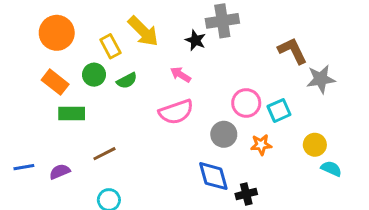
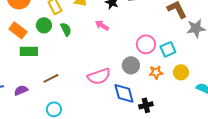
green semicircle: (127, 81) -> (66, 29), turned -88
pink semicircle: (176, 112) -> (99, 76), moved
yellow circle: (315, 145) -> (181, 72), moved

